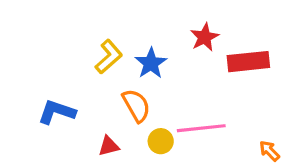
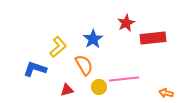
yellow L-shape: (109, 57) -> (58, 47), moved
orange arrow: (269, 151) -> (166, 93), turned -32

